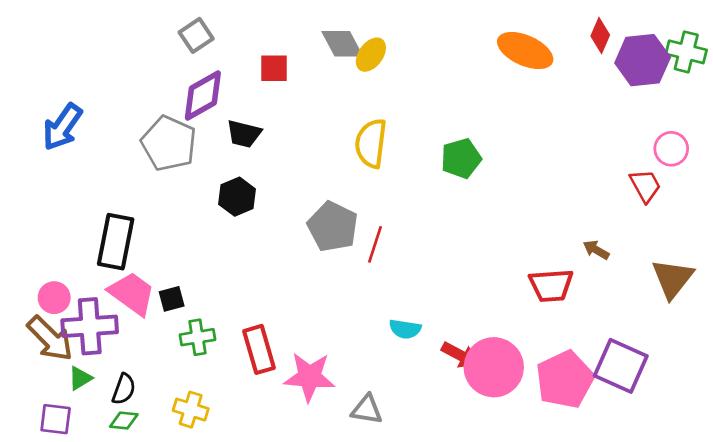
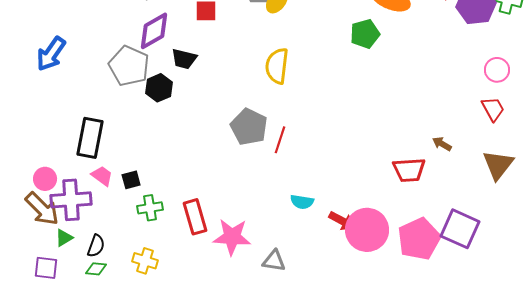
green pentagon: (461, 158) -> (365, 34), moved
red trapezoid: (645, 186) -> (493, 109), moved
black hexagon: (237, 197) -> (159, 88), moved
pink trapezoid: (132, 294) -> (102, 176), size x0.6

